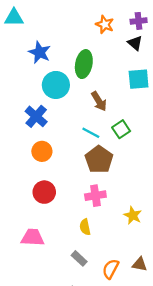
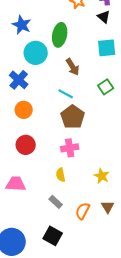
green square: (121, 129) -> (106, 87), moved
yellow star: (133, 215) -> (102, 176), moved
brown triangle: (140, 264) -> (108, 207), turned 48

